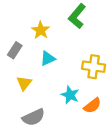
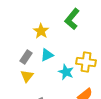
gray rectangle: (15, 50) -> (26, 57), moved
cyan star: (70, 95) -> (66, 72), moved

